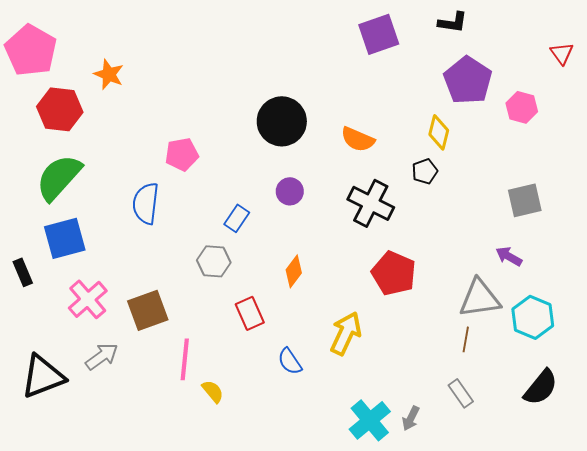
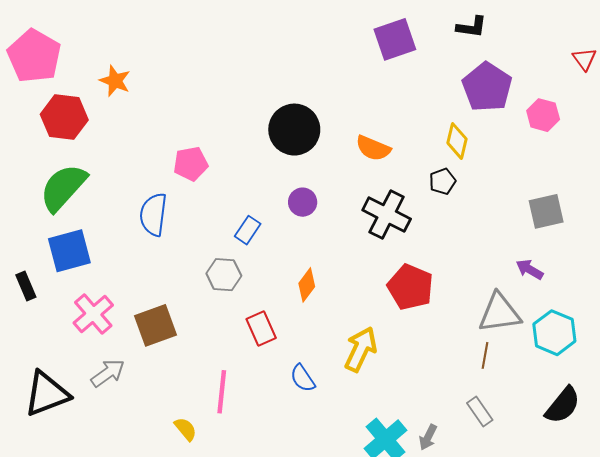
pink line: (185, 359) -> (222, 392), moved
yellow semicircle: (213, 391) -> (185, 429), moved

